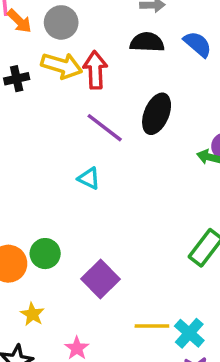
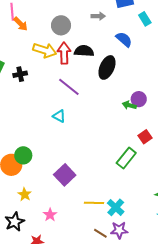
gray circle: (61, 22) -> (61, 25), moved
black semicircle: (147, 42) -> (84, 51), moved
black cross: (17, 79) -> (20, 74), moved
black ellipse: (157, 114) -> (107, 67), moved
green circle: (45, 254) -> (23, 155), moved

